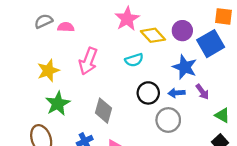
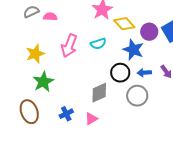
purple circle: (182, 31) -> (149, 32), moved
cyan semicircle: (134, 60) -> (98, 44), moved
blue star: (185, 67) -> (133, 50), moved
gray diamond: (104, 111) -> (99, 93), moved, turned 50

